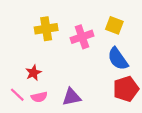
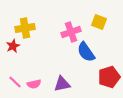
yellow cross: (46, 29) -> (25, 28), moved
blue semicircle: (118, 59) -> (86, 52), moved
red star: (33, 73) -> (13, 46), moved

